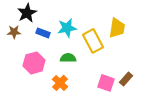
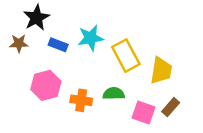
yellow trapezoid: (117, 28) -> (161, 70), moved
green semicircle: (68, 58) -> (114, 94), moved
orange cross: (60, 83) -> (81, 100), moved, turned -35

